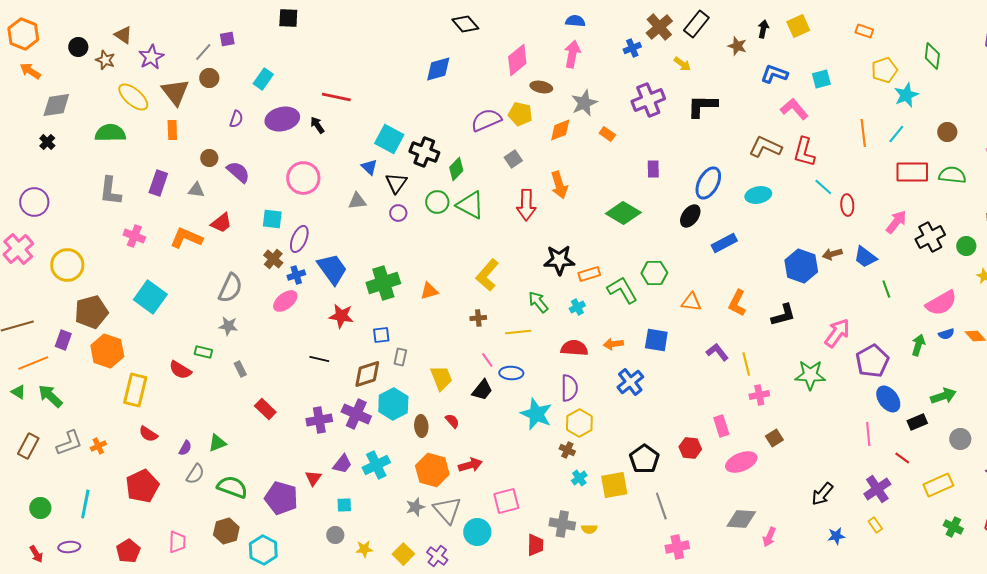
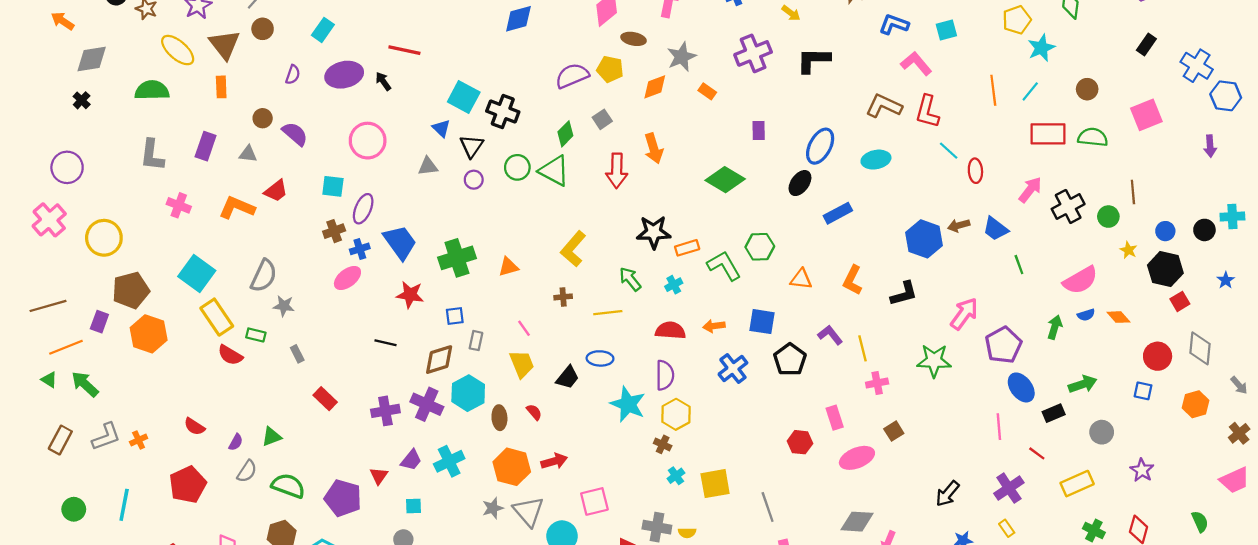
green diamond: (456, 169) -> (565, 134), moved
brown cross: (273, 259) -> (334, 231), turned 30
gray semicircle: (230, 288) -> (264, 276), moved
pink line: (487, 360) -> (524, 328), moved
yellow rectangle: (135, 390) -> (217, 317), moved, turned -48
black pentagon: (644, 459) -> (790, 360), moved

